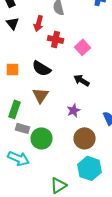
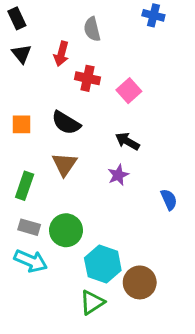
purple star: (74, 110) -> (118, 175), moved
gray rectangle: (22, 128) -> (29, 227), moved
brown circle: (84, 138) -> (140, 282), moved
cyan hexagon: (90, 168) -> (103, 264), moved

